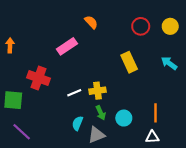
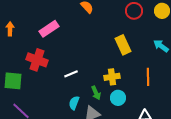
pink rectangle: (67, 46) -> (49, 29), moved
yellow cross: (97, 91) -> (112, 77), moved
orange line: (155, 113) -> (148, 77), moved

